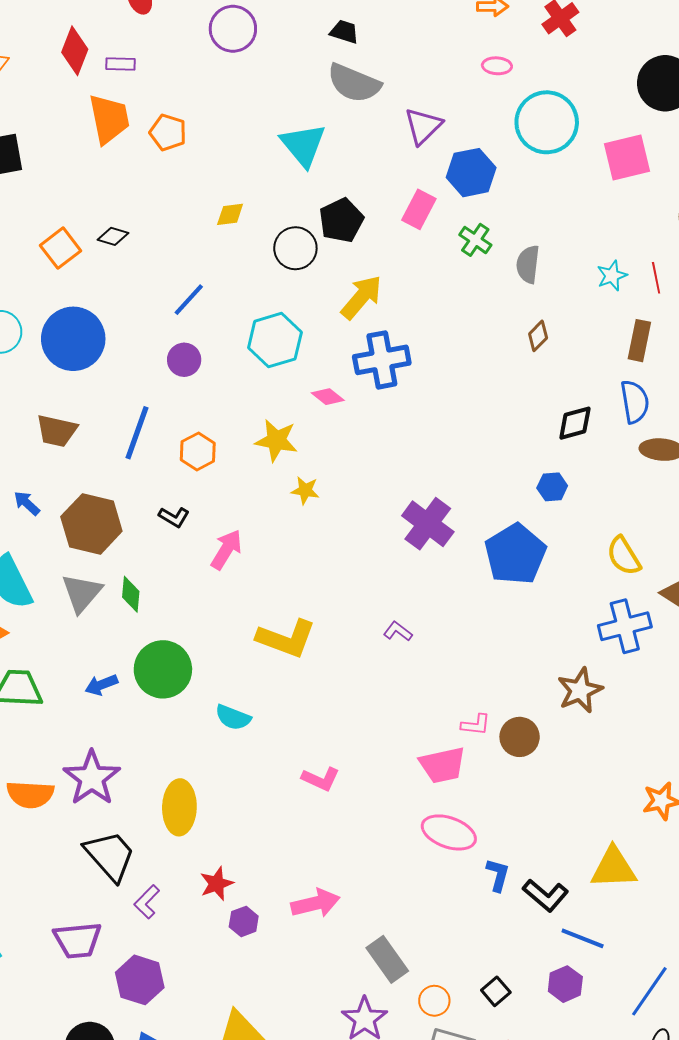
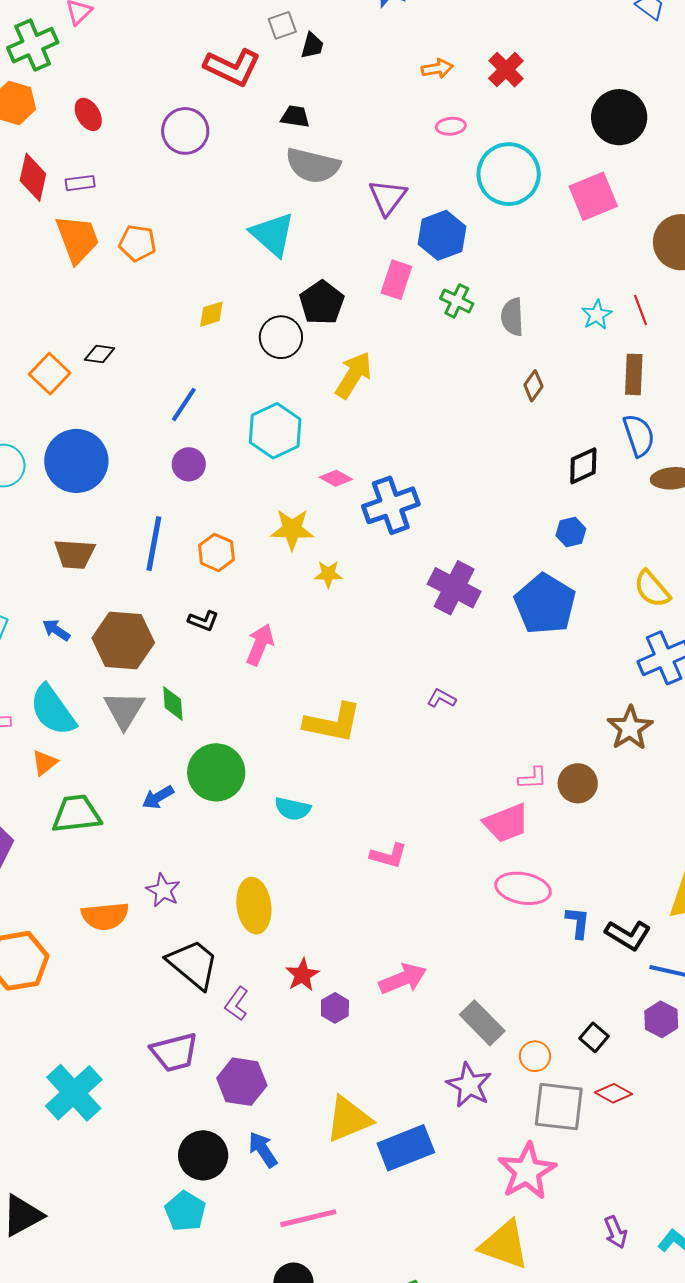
blue cross: (382, 360) -> (391, 505), moved
purple star: (92, 778) -> (163, 890), size x0.6

